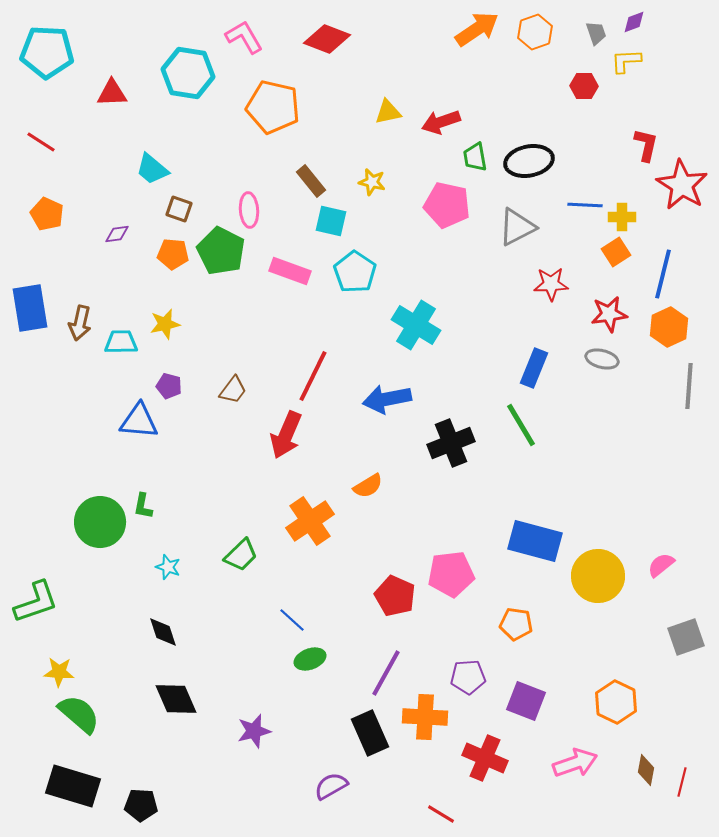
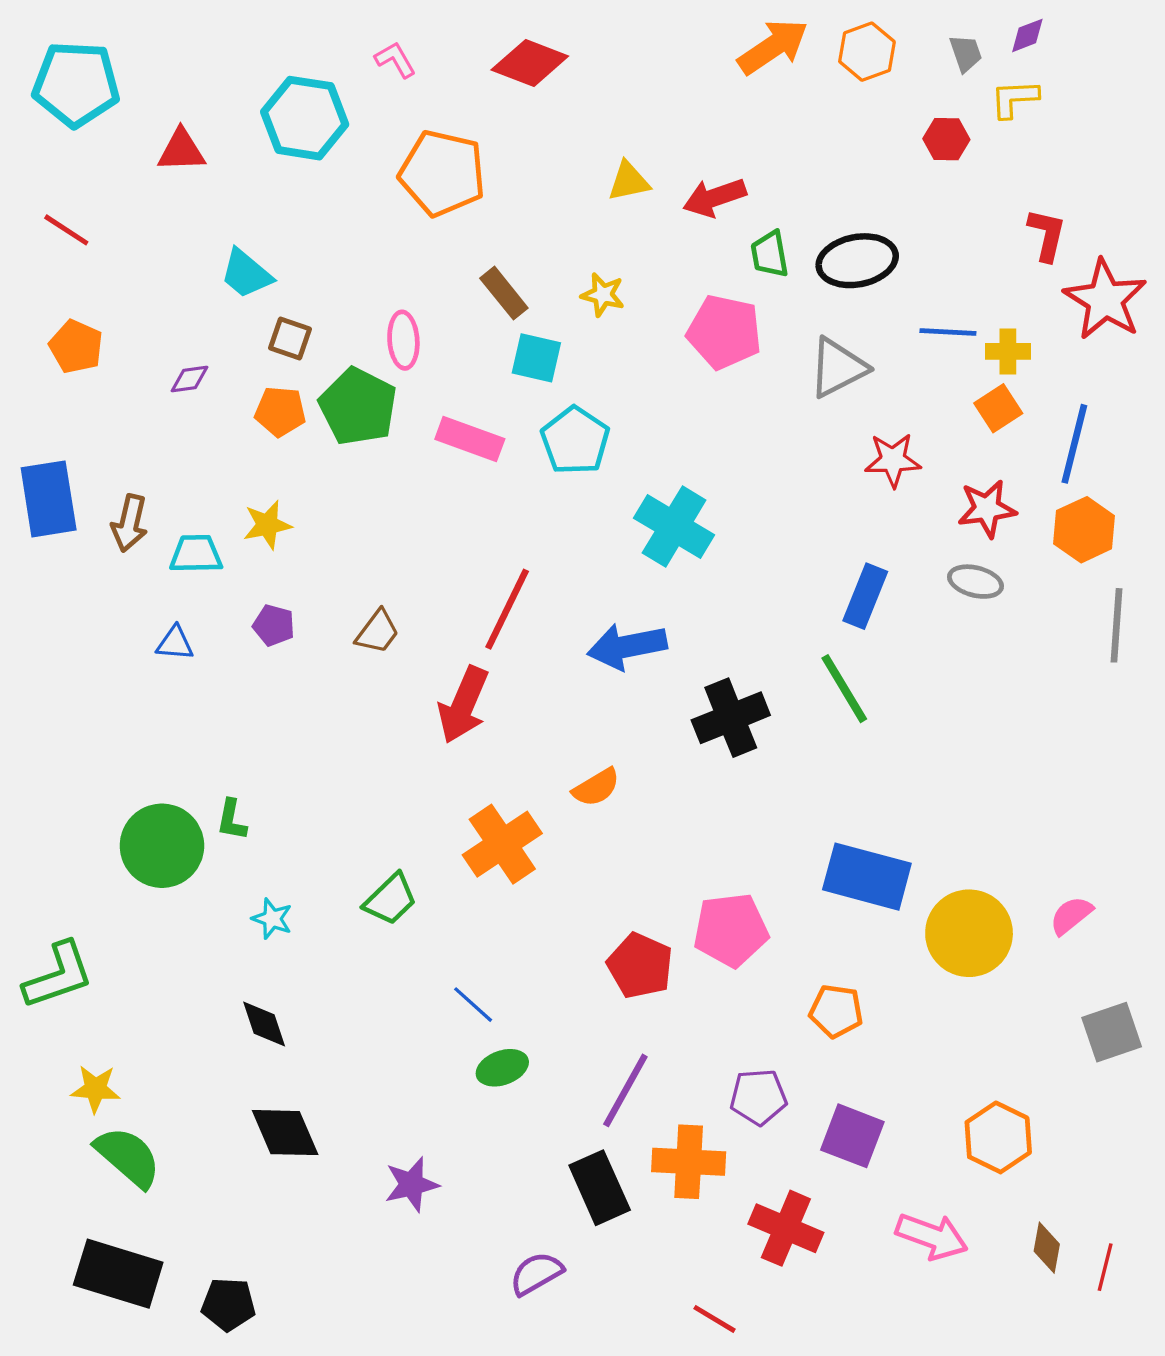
pink L-shape: (244, 37) -> (395, 60), size x0.7
blue triangle: (139, 421) -> (175, 643), moved, size x0.6
pink arrow: (575, 763) -> (932, 1236), turned 39

